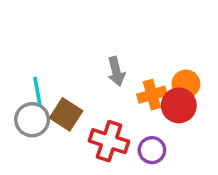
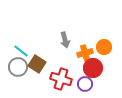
cyan line: (37, 91) -> (21, 51), turned -42
red circle: (179, 105) -> (93, 68), moved

